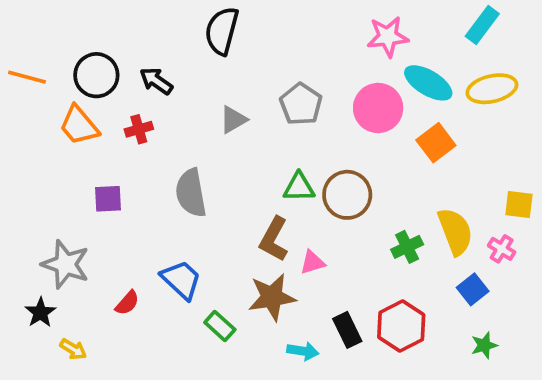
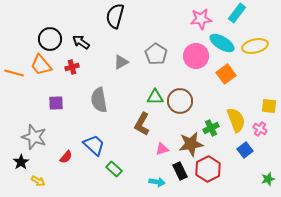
cyan rectangle: (482, 25) -> (237, 13), moved
orange line: (27, 77) -> (14, 73), moved
pink triangle: (312, 262) -> (162, 149), moved
brown star: (272, 297) -> (191, 144), moved
green star: (484, 345) -> (268, 179), moved

